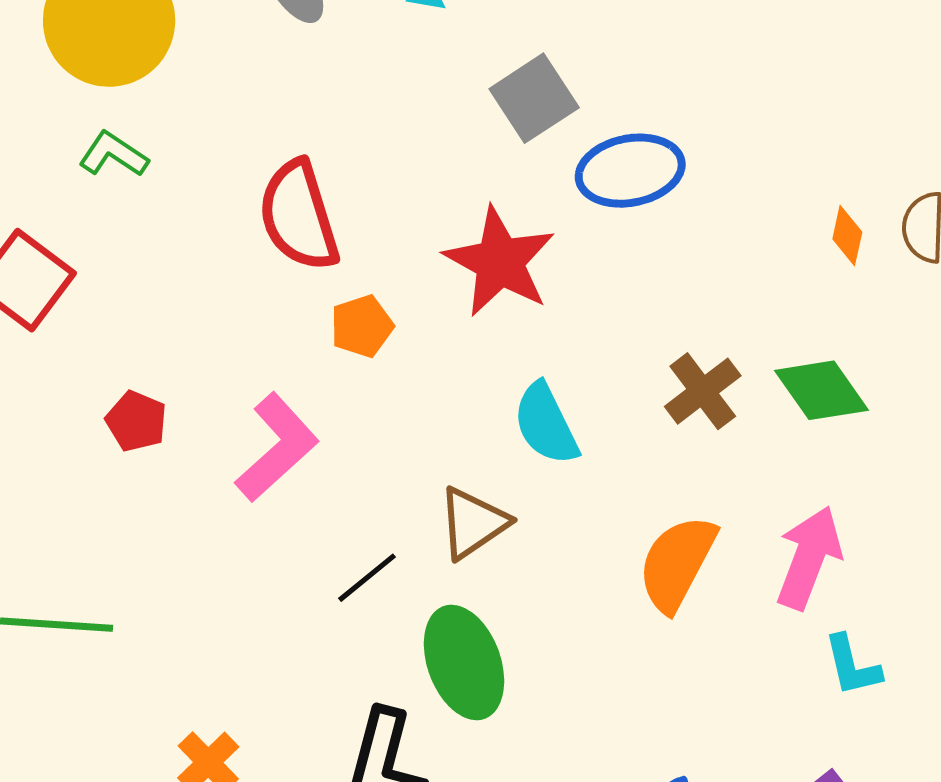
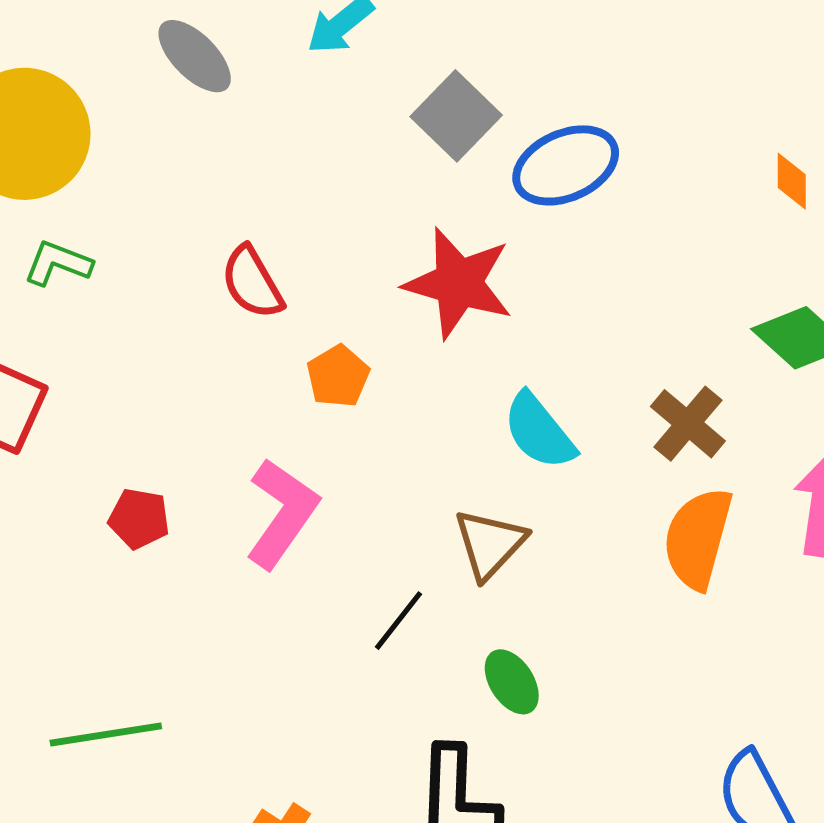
red semicircle: (299, 216) -> (252, 282), size x0.7
brown cross: (703, 391) -> (688, 424), moved
green ellipse: (464, 662) -> (512, 682), size x0.6

